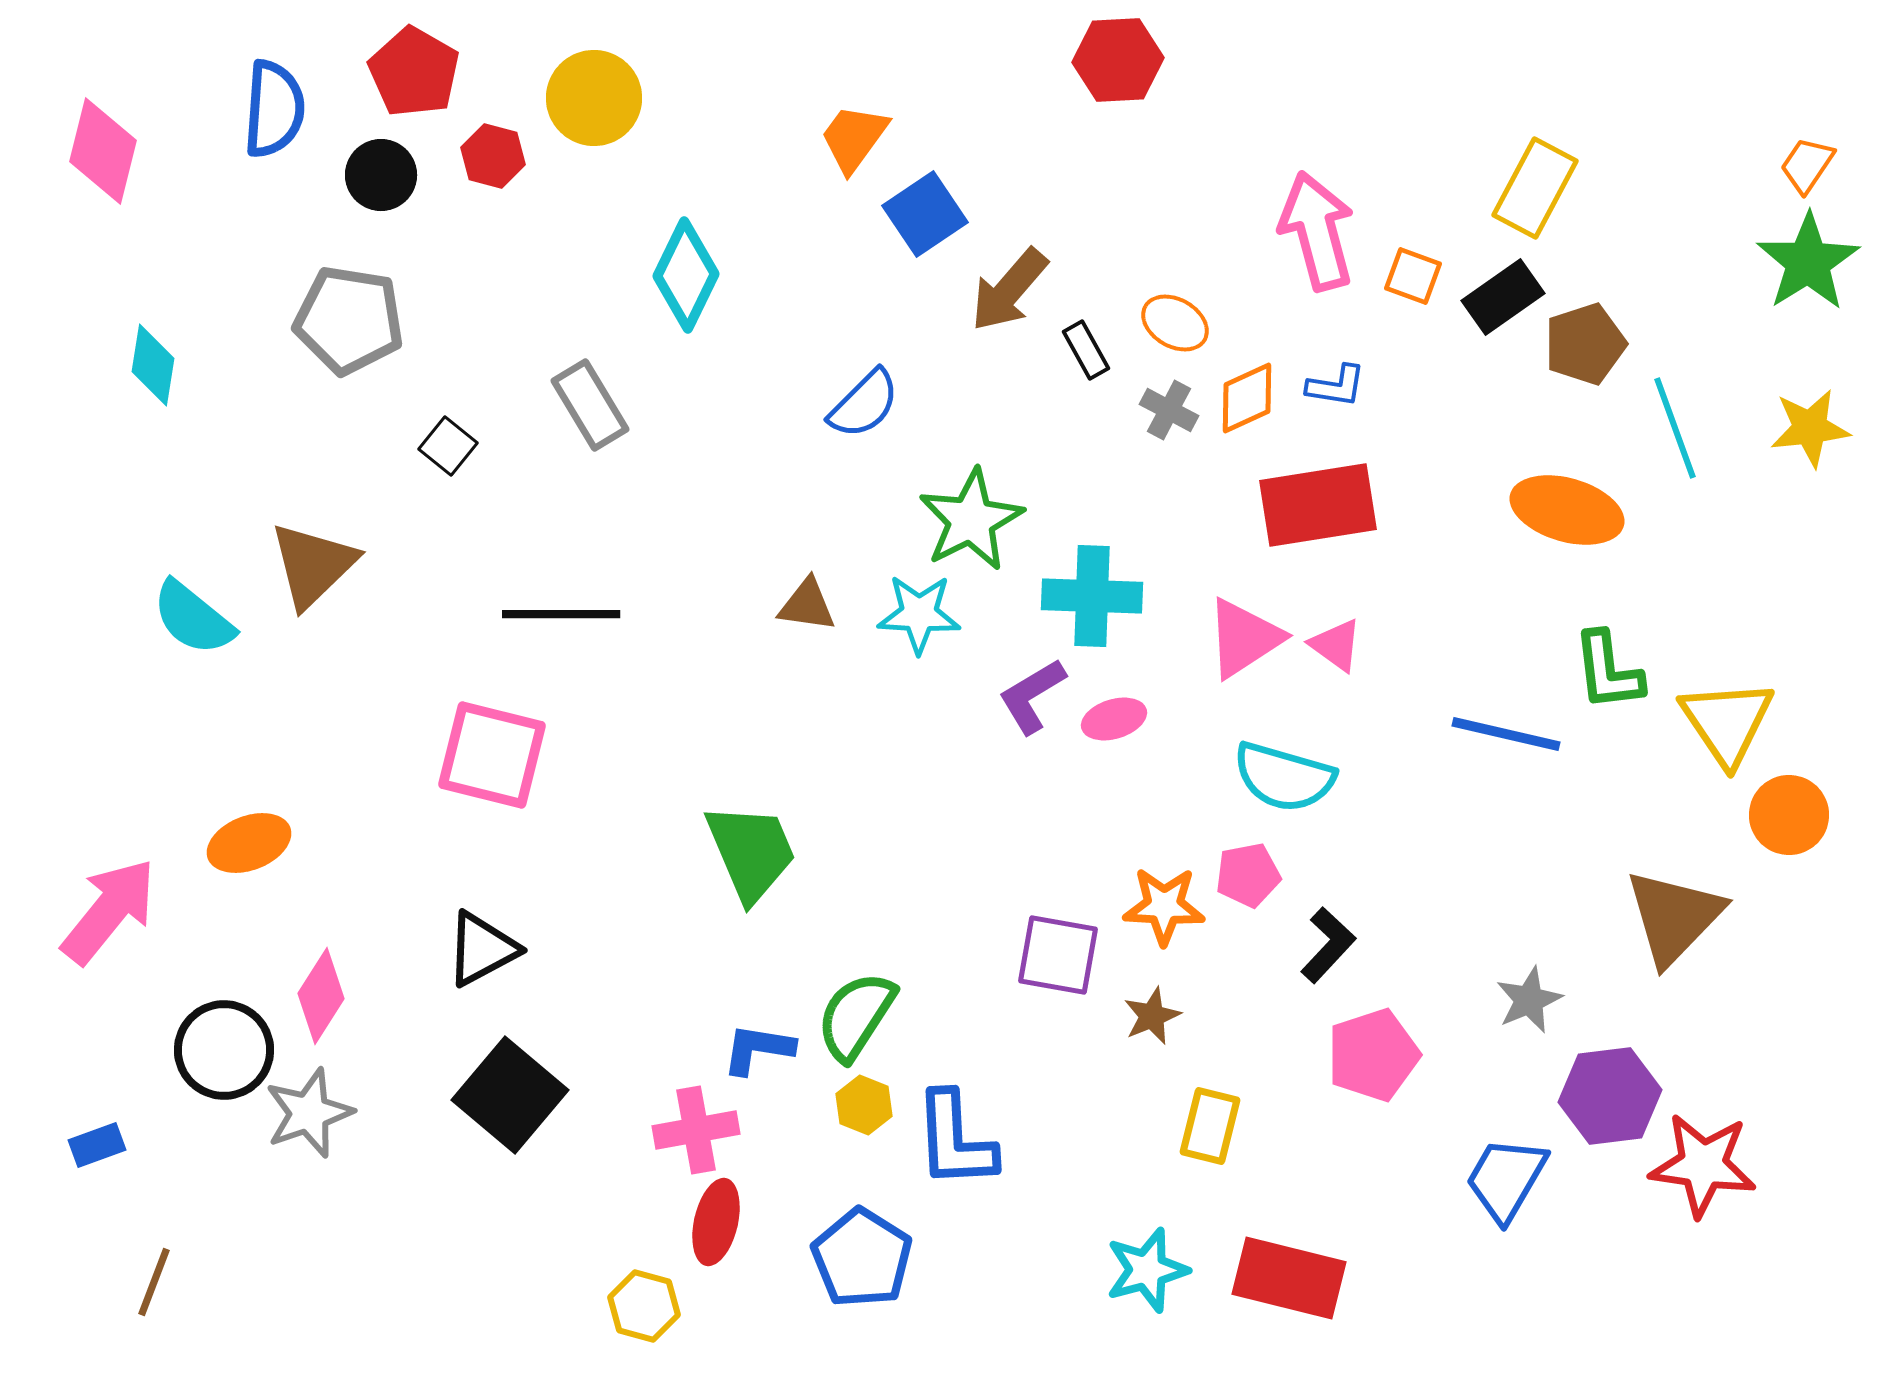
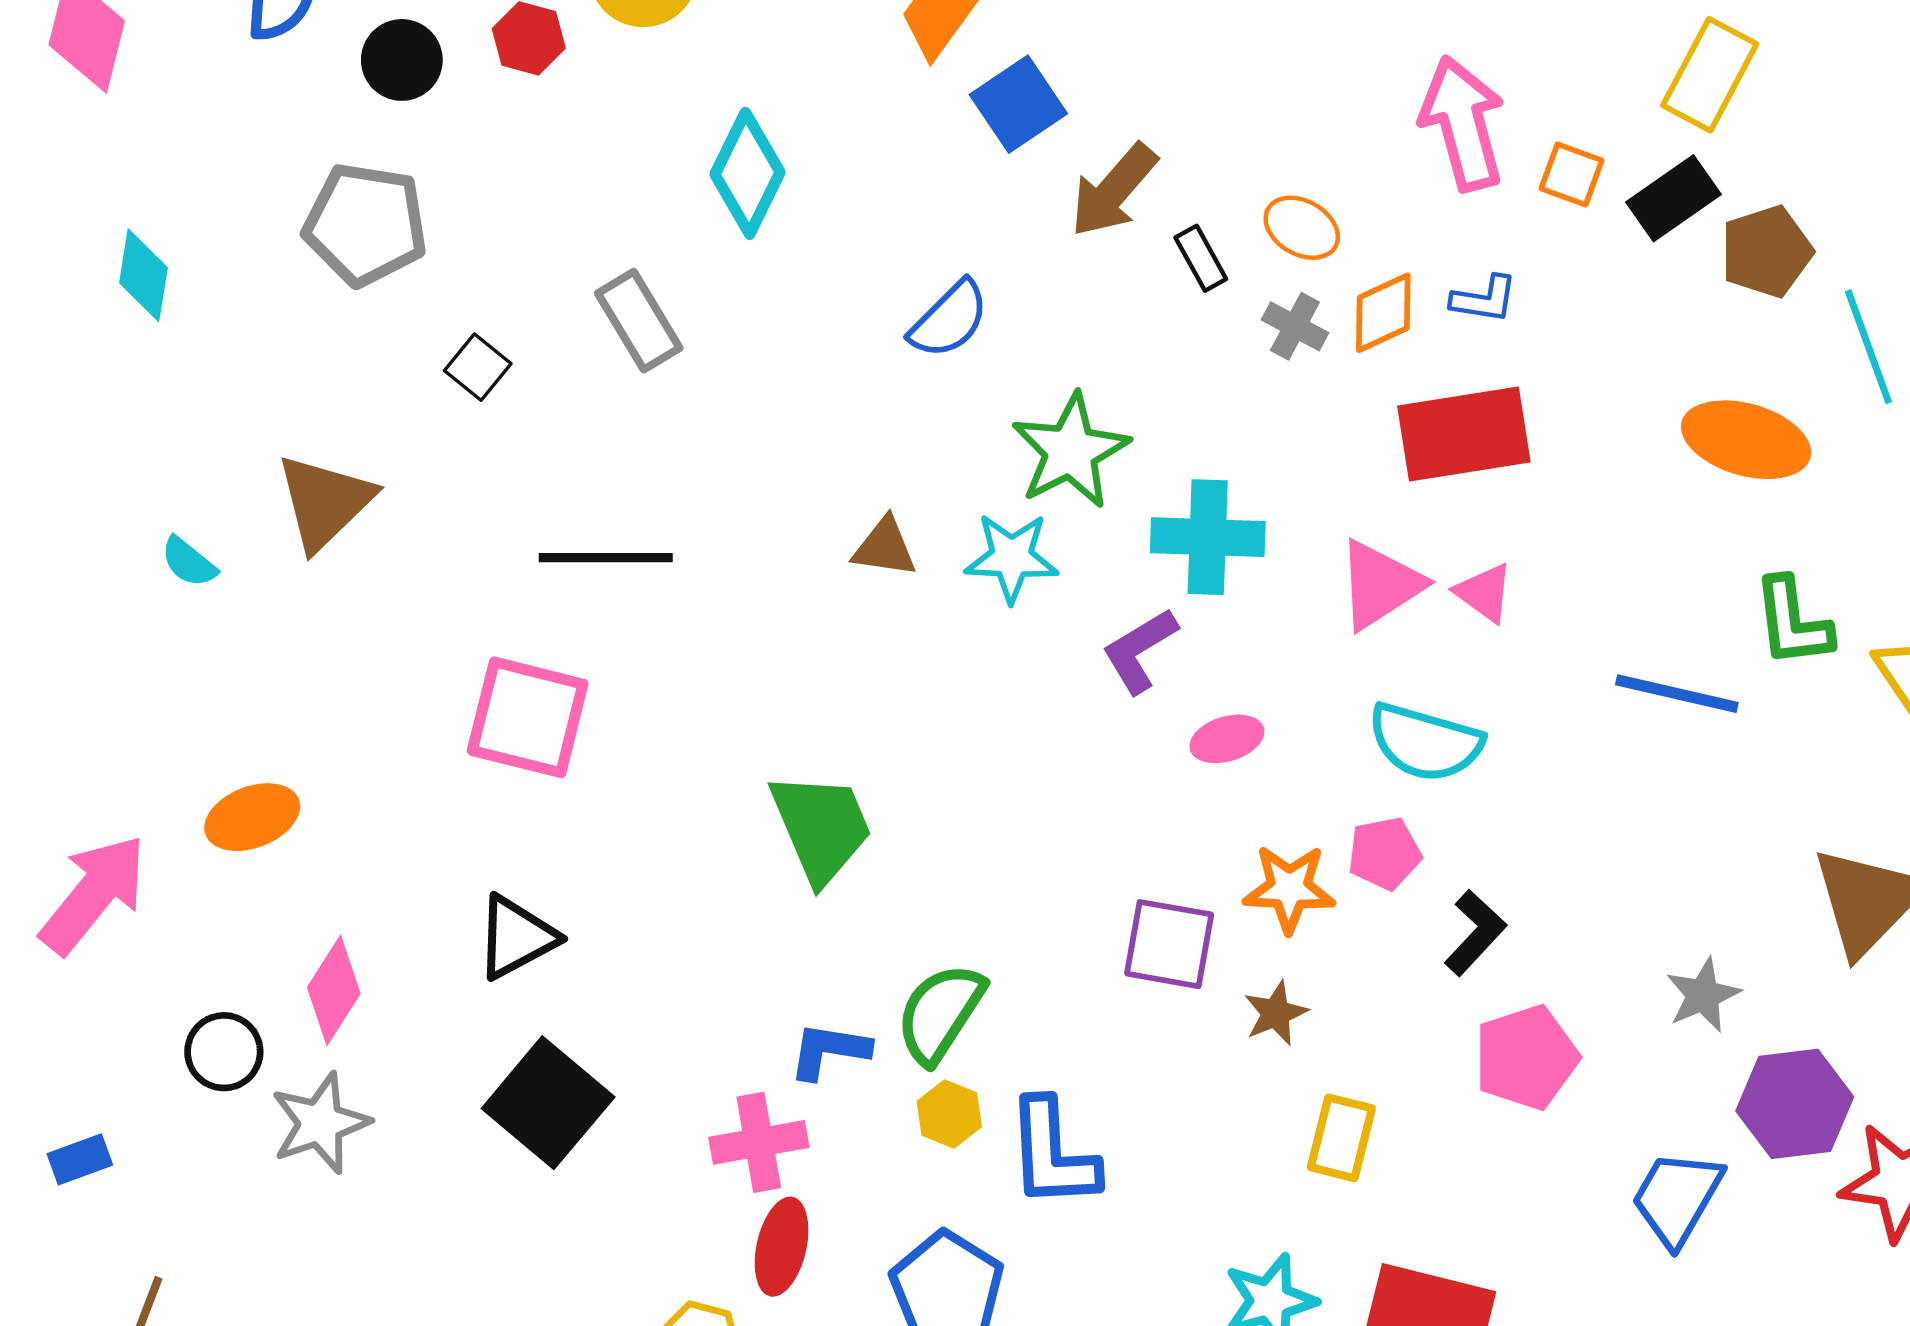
cyan semicircle: (193, 618) -> (189, 562), size x0.6
pink ellipse: (1114, 719) -> (1227, 739), moved
black circle: (224, 1050) -> (224, 1052), size x0.7

